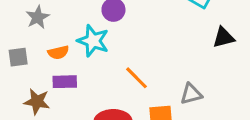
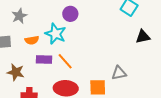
orange line: (136, 78) -> (65, 61), moved
purple rectangle: (65, 82) -> (44, 59), moved

